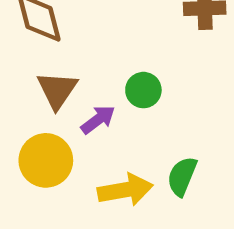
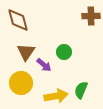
purple arrow: (98, 120) -> (44, 65), turned 77

